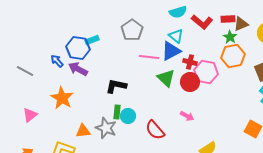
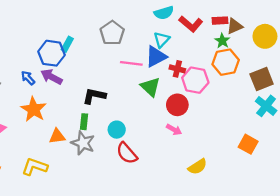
cyan triangle: (176, 36) -> (162, 40), turned 35
cyan rectangle: (92, 40) -> (67, 44), turned -40
blue arrow: (57, 61) -> (28, 78), moved
red circle: (190, 82) -> (177, 105), moved
green rectangle: (117, 112) -> (84, 122), moved
cyan circle: (128, 116) -> (117, 130), moved
red semicircle: (155, 130) -> (127, 153), moved
orange triangle: (83, 131) -> (57, 136), moved

